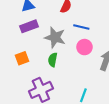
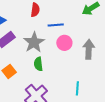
gray star: (55, 37) -> (34, 42), turned -30

